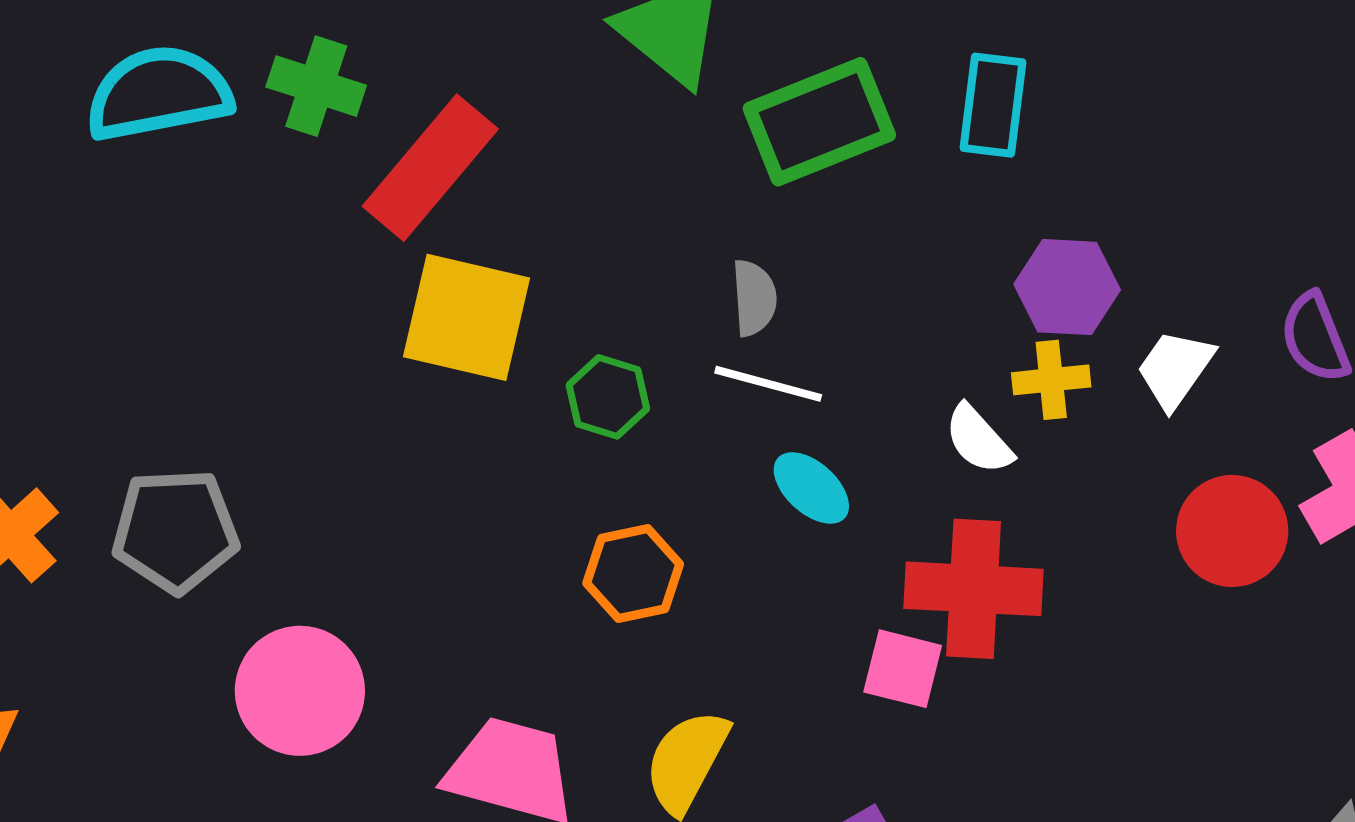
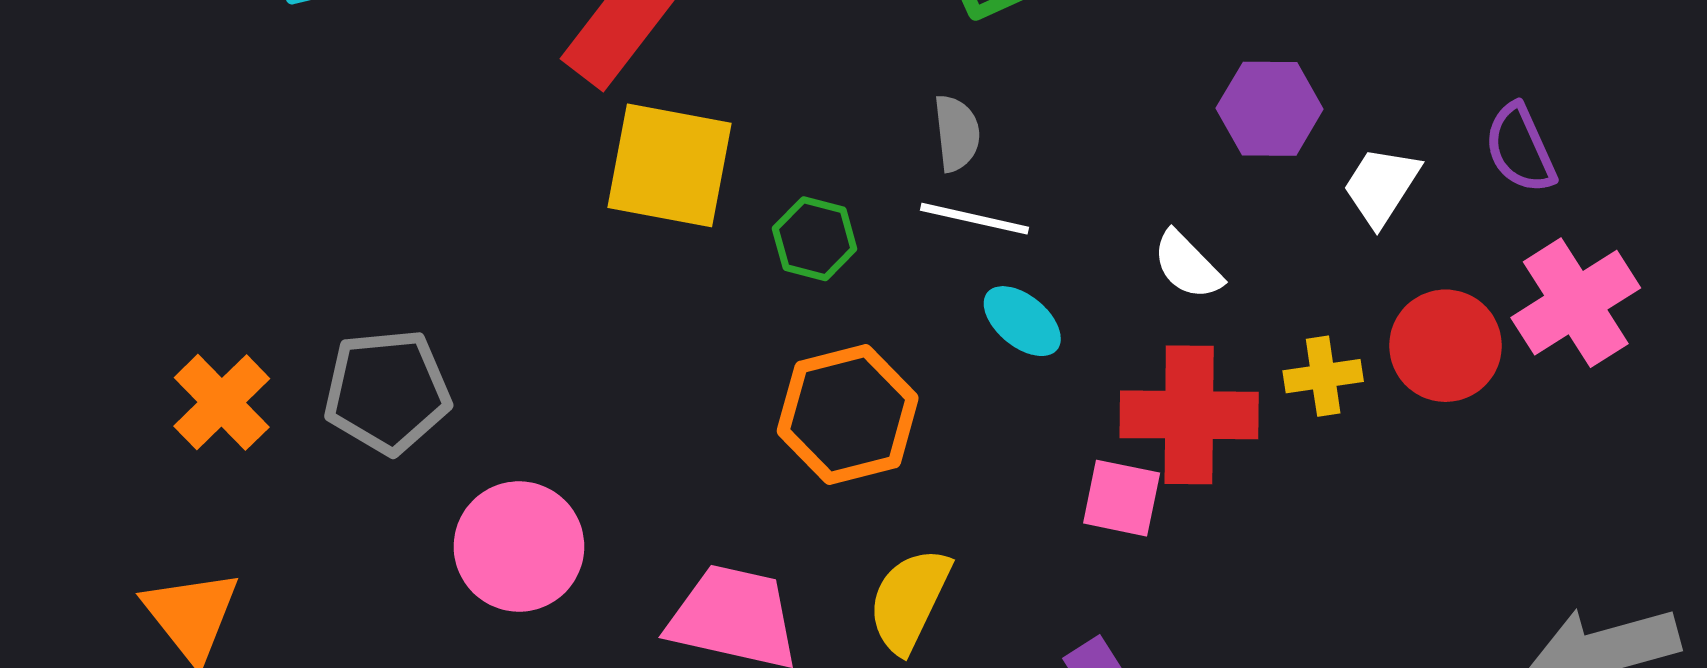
yellow cross: (1051, 380) -> (1323, 376), moved
orange hexagon: (633, 574) -> (848, 415), size x1.4

